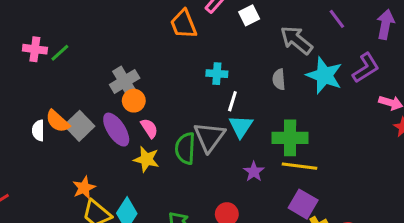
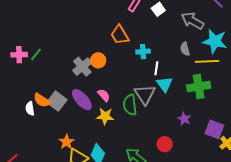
orange trapezoid: (184, 24) -> (120, 35), moved
orange circle: (134, 101) -> (98, 60), moved
yellow line: (299, 166) -> (207, 61), moved
purple star: (254, 172) -> (184, 119), moved

